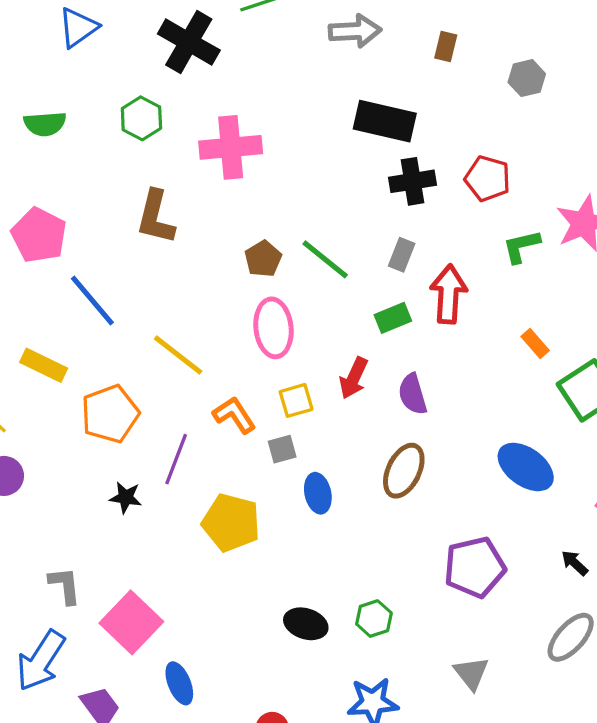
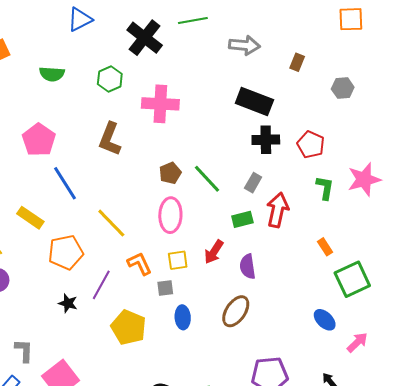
green L-shape: (521, 246) -> (325, 188), turned 105
blue ellipse: (526, 467) -> (325, 320), moved, size x0.7

